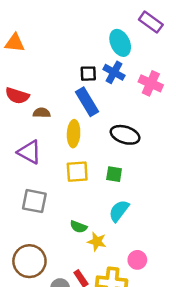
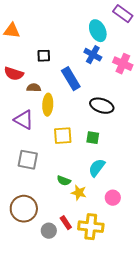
black square: (88, 74) -> (44, 56), moved
yellow ellipse: (74, 134) -> (48, 105), moved
pink circle: (137, 260) -> (113, 198), moved

